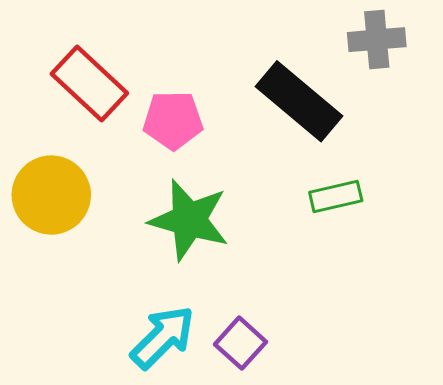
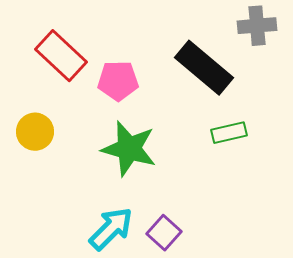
yellow circle: (51, 195) -> (35, 132), size x0.7

